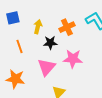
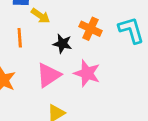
yellow arrow: (38, 27) -> (40, 16), moved, turned 96
orange cross: (67, 27) -> (90, 29), turned 35

